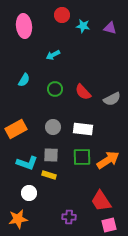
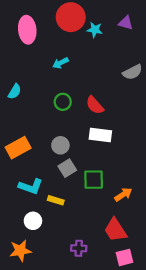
red circle: (62, 15) -> (71, 17), size x1.6
purple triangle: (110, 28) -> (126, 23), moved
cyan semicircle: (24, 80) -> (15, 92), moved
gray semicircle: (112, 99) -> (132, 72), moved
white rectangle: (83, 129) -> (100, 135), moved
gray square: (51, 155) -> (67, 168), moved, turned -35
orange arrow: (108, 160) -> (123, 194), moved, size x0.7

